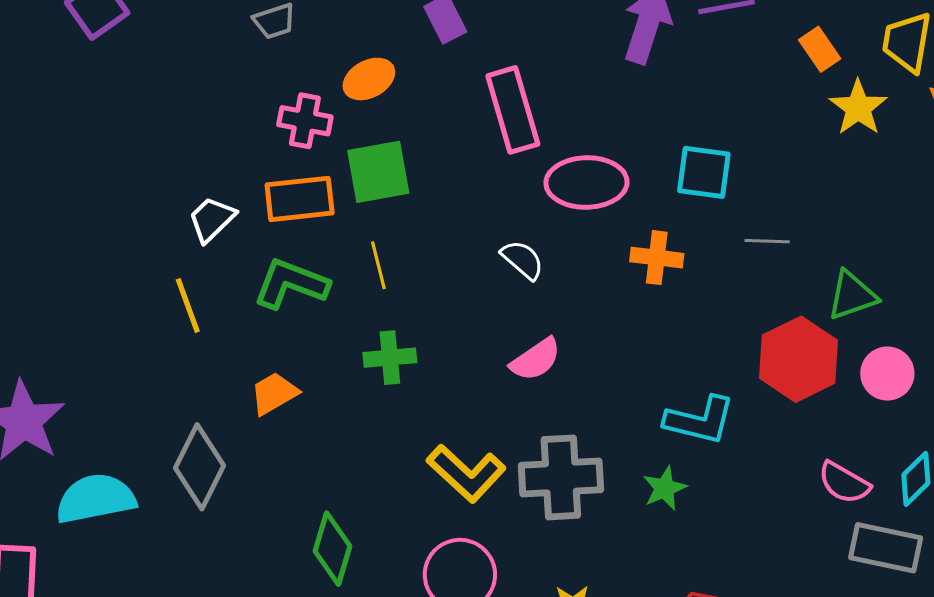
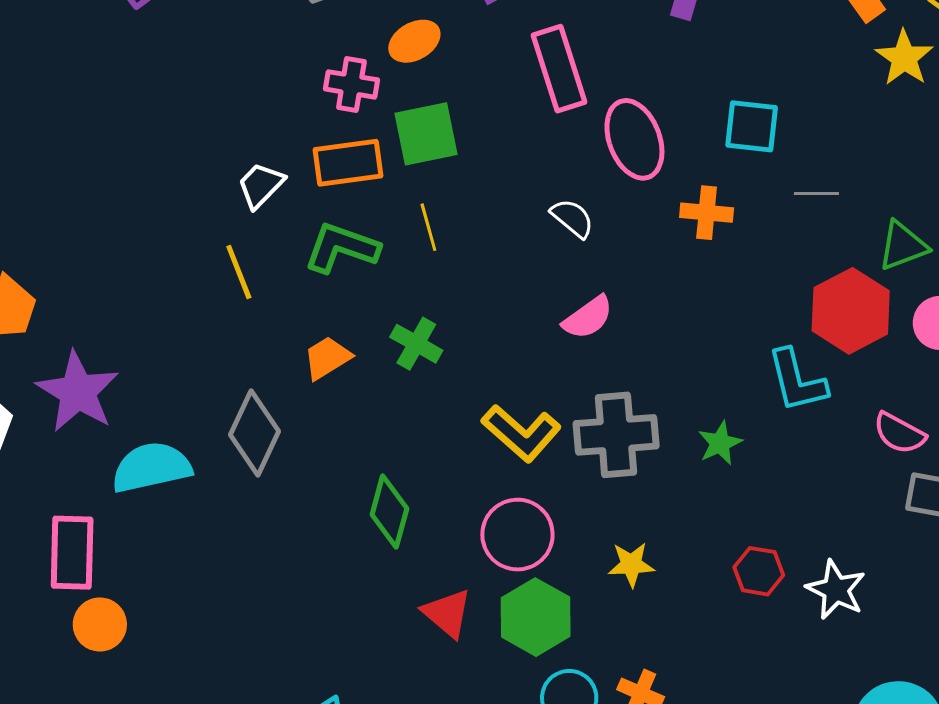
pink ellipse: (586, 183) -> (634, 139), turned 72
green cross: (390, 358) -> (416, 344), moved, turned 36
cyan L-shape: (700, 420) -> (797, 381), moved, turned 64

